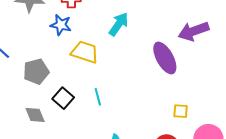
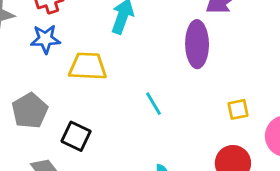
purple ellipse: (165, 58) -> (197, 44), turned 44
cyan line: (98, 97) -> (153, 104), moved

